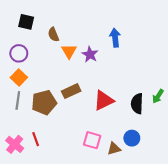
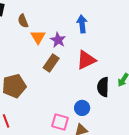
brown rectangle: (71, 91) -> (51, 63), moved, turned -30
red triangle: (104, 100) -> (86, 60), moved
blue circle: (132, 138) -> (82, 108), moved

